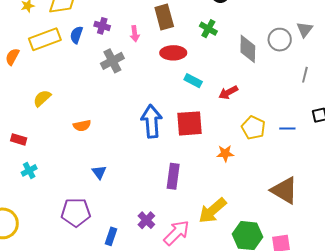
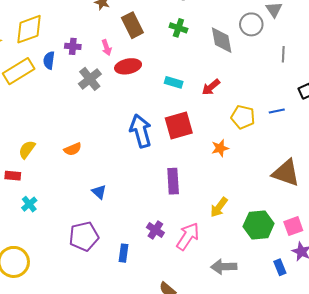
red ellipse: (173, 53) -> (128, 66), moved
yellow semicircle: (42, 98) -> (27, 149), moved
yellow arrow: (212, 211) -> (219, 207), size x0.7

